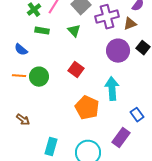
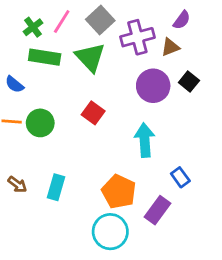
green rectangle: (42, 31) -> (45, 57), size x1.5
green triangle: (74, 31) -> (90, 57), size x1.6
orange pentagon: (87, 108) -> (119, 192), moved
cyan rectangle: (51, 147) -> (56, 187), moved

